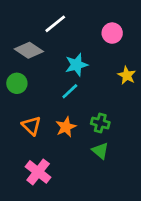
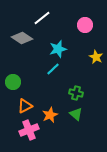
green circle: (17, 83) -> (13, 82), moved
orange triangle: (31, 126) -> (25, 106), moved, turned 49
orange star: (66, 127) -> (50, 115), moved
pink cross: (38, 172) -> (29, 130), turned 30

